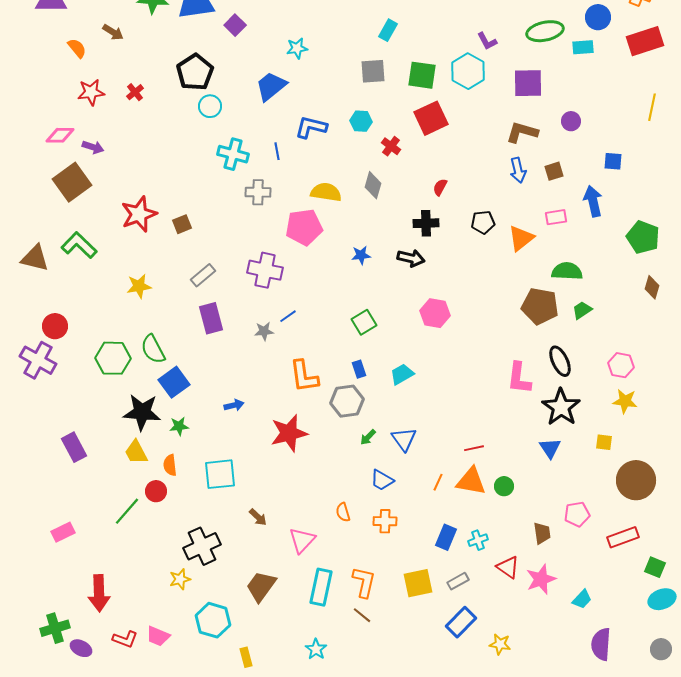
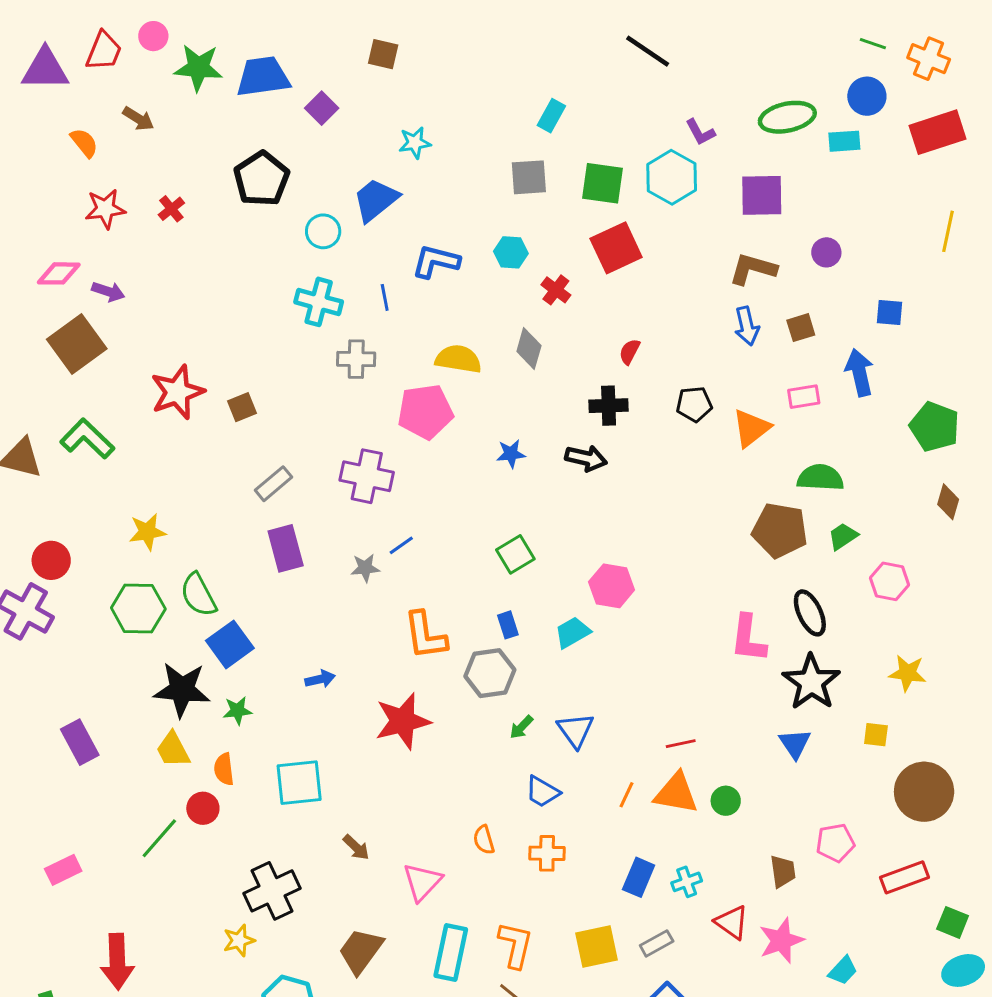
cyan circle: (210, 106) -> (323, 231), moved
yellow star: (139, 286) -> (147, 532), moved
pink hexagon: (435, 313) -> (612, 586), moved
pink hexagon: (621, 365) -> (889, 581), moved

